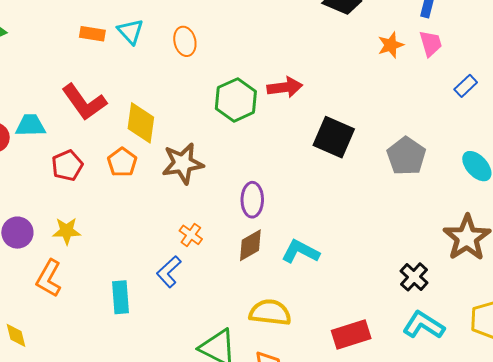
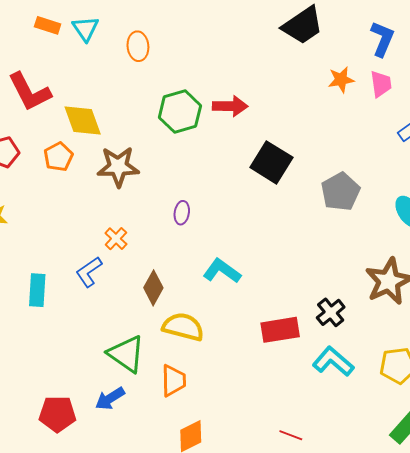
yellow diamond: (141, 123) -> (83, 121), turned -36
purple ellipse: (252, 200) -> (182, 213), size x0.7
brown diamond: (250, 245) -> (153, 288), moved, turned -40
red rectangle: (351, 334) -> (280, 330), moved

